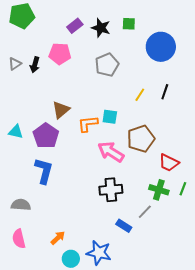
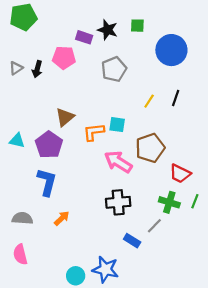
purple rectangle: (75, 26) -> (84, 37), moved, turned 56
orange arrow: (58, 238) -> (62, 218), moved

